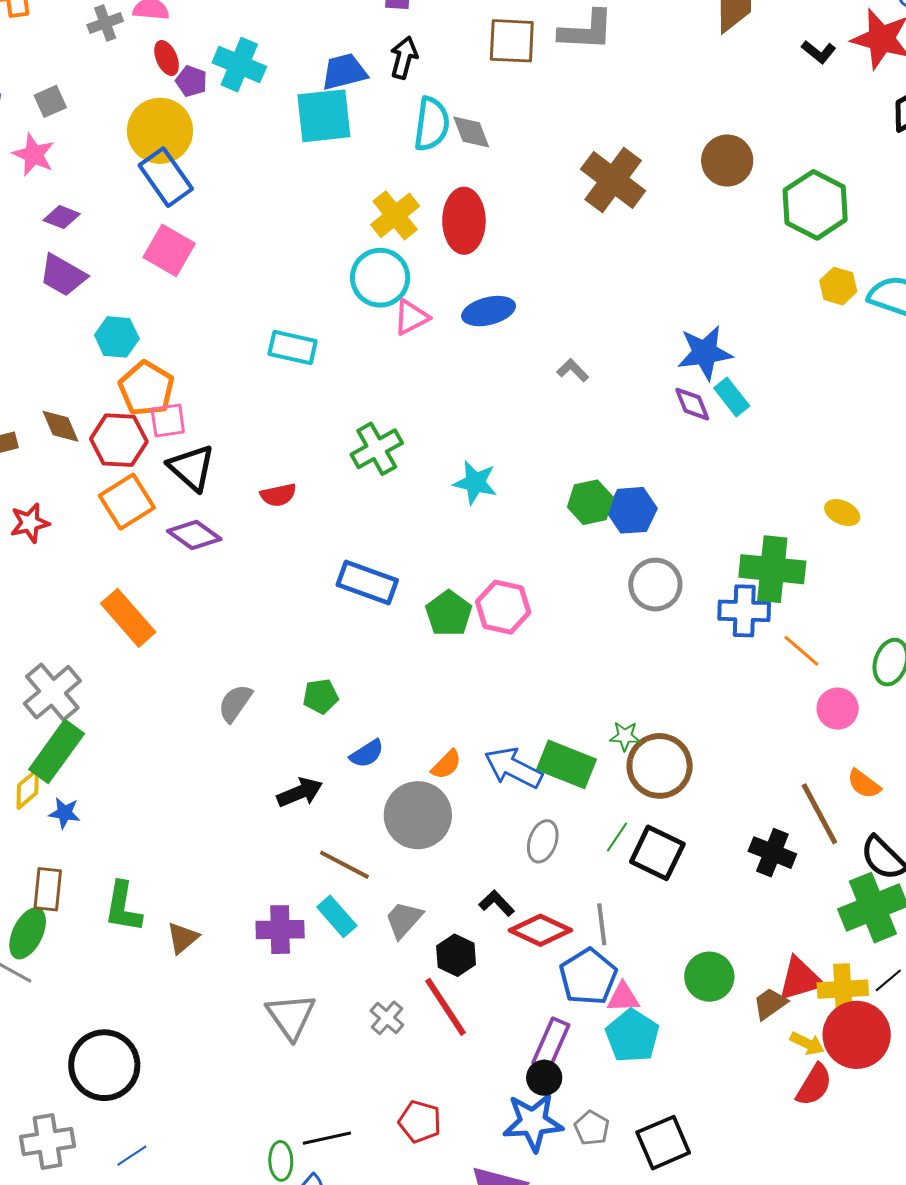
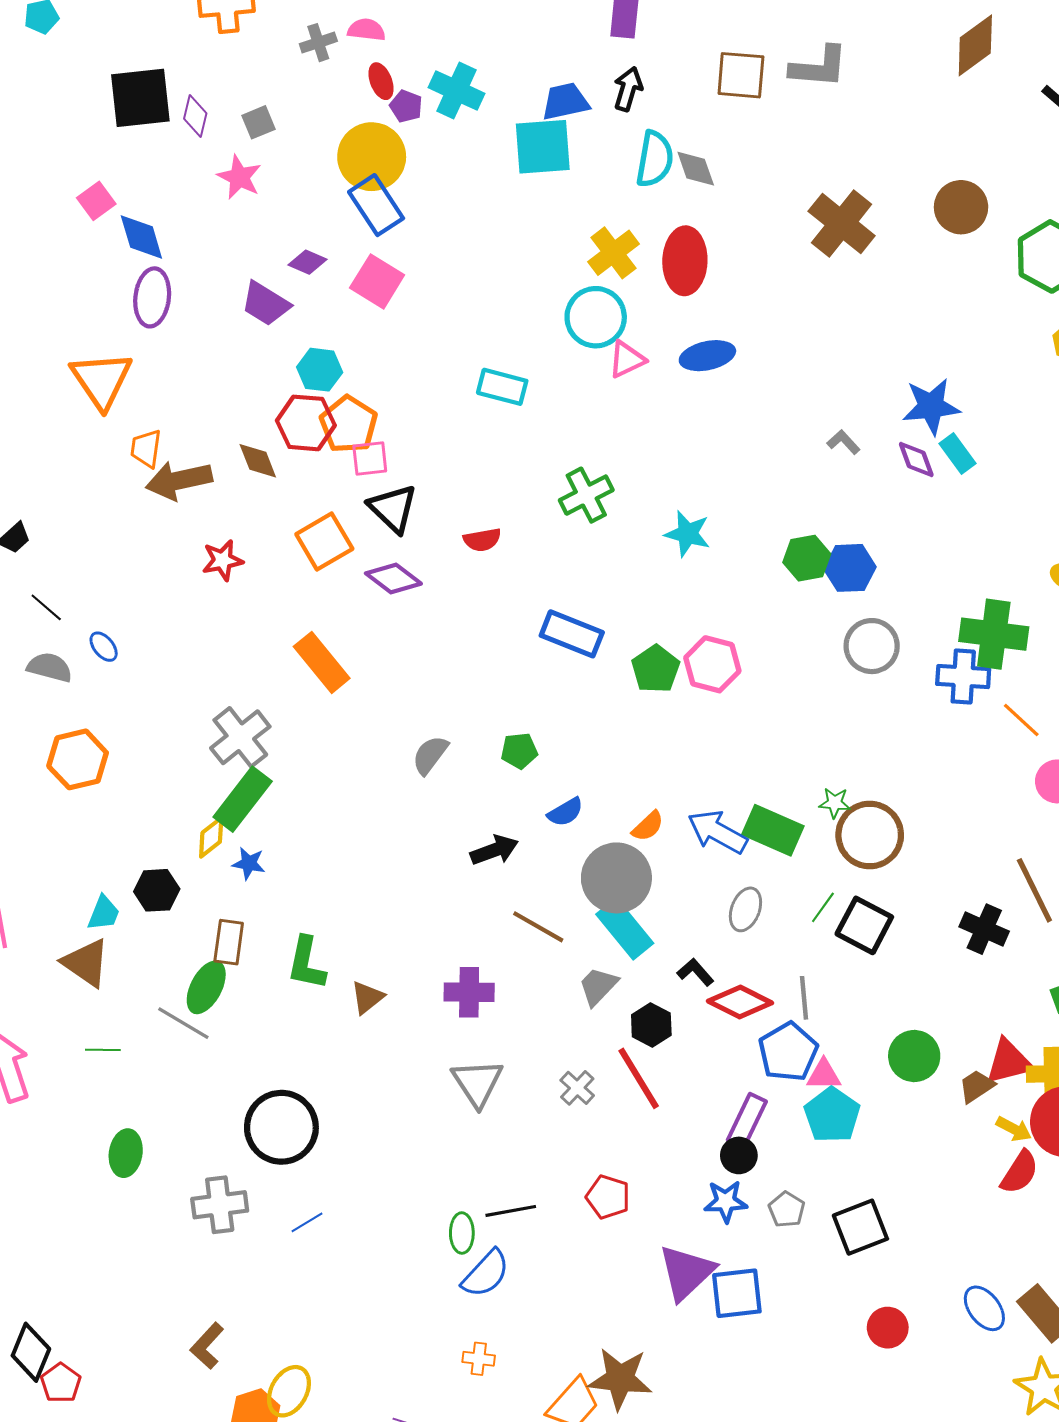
purple diamond: (62, 217) -> (308, 262), moved
gray L-shape: (573, 370) -> (843, 442), moved
red hexagon: (119, 440) -> (306, 423), moved
cyan rectangle: (337, 916) -> (625, 929), moved, size x1.4
blue star: (533, 1122) -> (726, 1201), size x0.7

